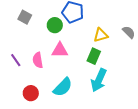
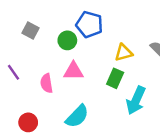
purple line: (16, 60) -> (13, 72), moved
cyan arrow: (99, 80) -> (136, 100), moved
red circle: (31, 93) -> (28, 122), moved

